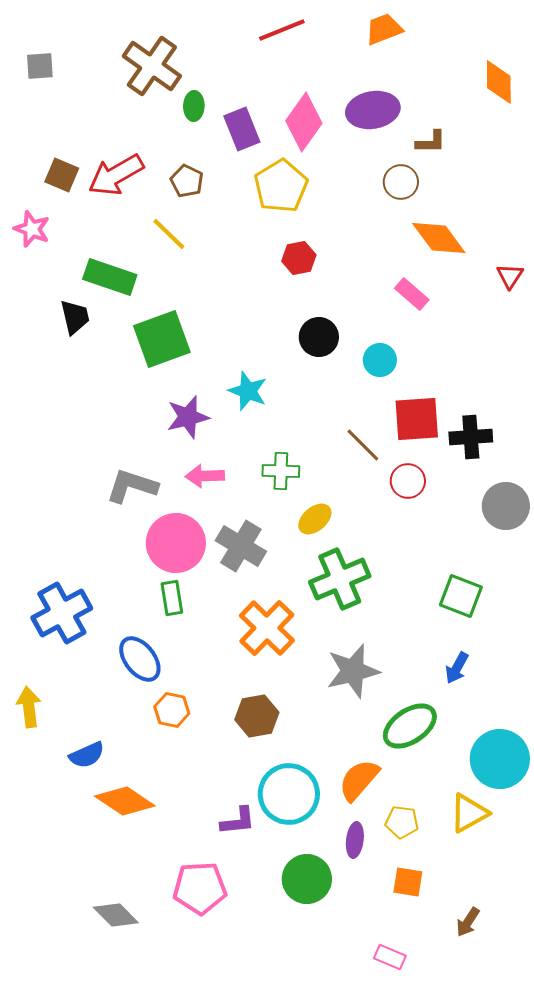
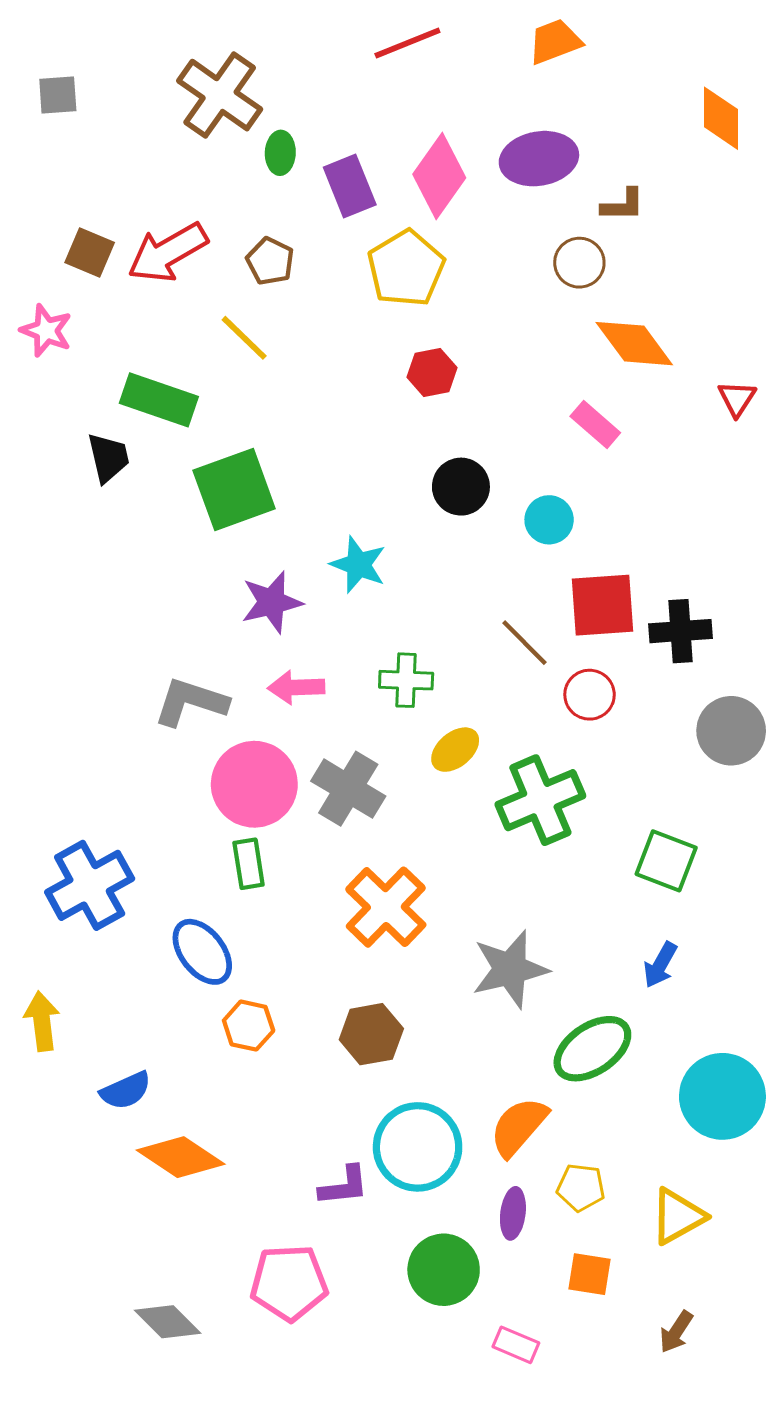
green cross: (340, 579) -> (540, 800), moved
yellow triangle: (469, 813) -> (678, 1216), moved
pink rectangle: (390, 957) -> (516, 1345), moved

